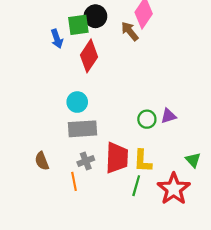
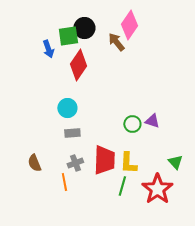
purple triangle: (168, 116) -> (152, 121), turned 35
gray rectangle: (83, 129) -> (72, 133), size x0.6

